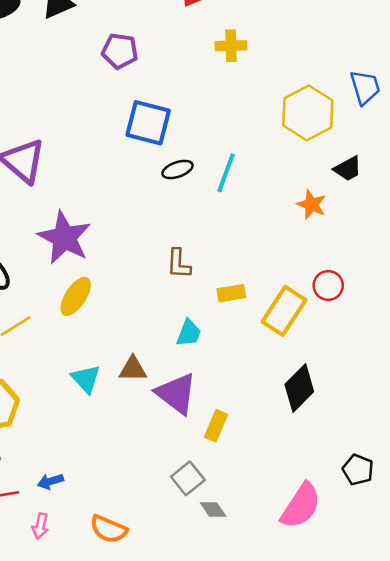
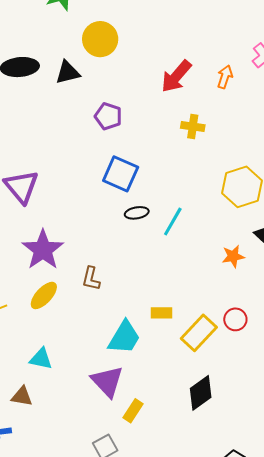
orange star: (312, 204) -> (233, 256), turned 30
brown L-shape: (179, 264) -> (91, 279), moved
cyan trapezoid: (189, 333) -> (124, 337), size x1.6
brown triangle: (133, 369) -> (22, 396), moved
cyan triangle: (86, 379) -> (41, 359), turned -45

